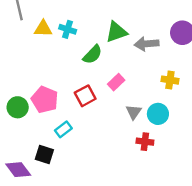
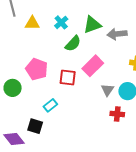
cyan cross: (68, 29) -> (61, 22), moved, turned 32
pink rectangle: (116, 82) -> (93, 66), size x1.5
red square: (85, 96) -> (68, 77), turned 36
pink pentagon: (45, 100) -> (37, 69), moved

